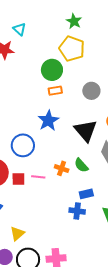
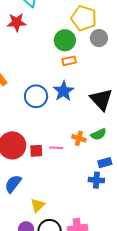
gray circle: (91, 91) -> (99, 38), moved
blue circle: (23, 145) -> (36, 96), moved
green semicircle: (81, 165) -> (98, 134), turned -70

